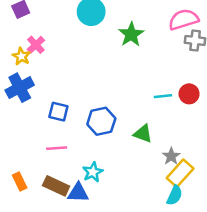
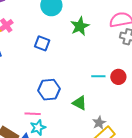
blue square: (58, 112) -> (42, 43), moved
pink line: (57, 148) -> (33, 114), moved

